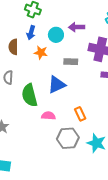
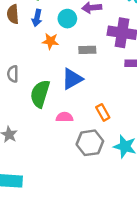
brown semicircle: (13, 47) -> (13, 14), moved
green semicircle: (30, 95) -> (40, 94), turned 35

